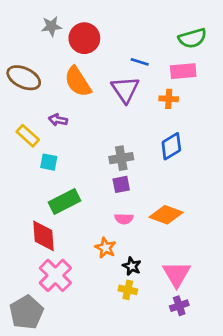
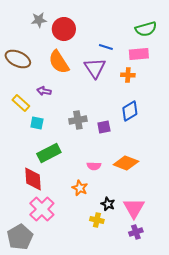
gray cross: (121, 158) -> (78, 120), moved
purple square: (121, 184) -> (104, 127), moved
black star: (132, 266) -> (108, 204), moved

